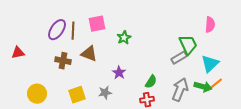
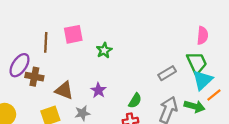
purple ellipse: (57, 30) -> (19, 65), moved
green trapezoid: (188, 45) -> (197, 63), moved
brown triangle: (89, 54) -> (64, 90), moved
orange line: (216, 84) -> (214, 95), moved

